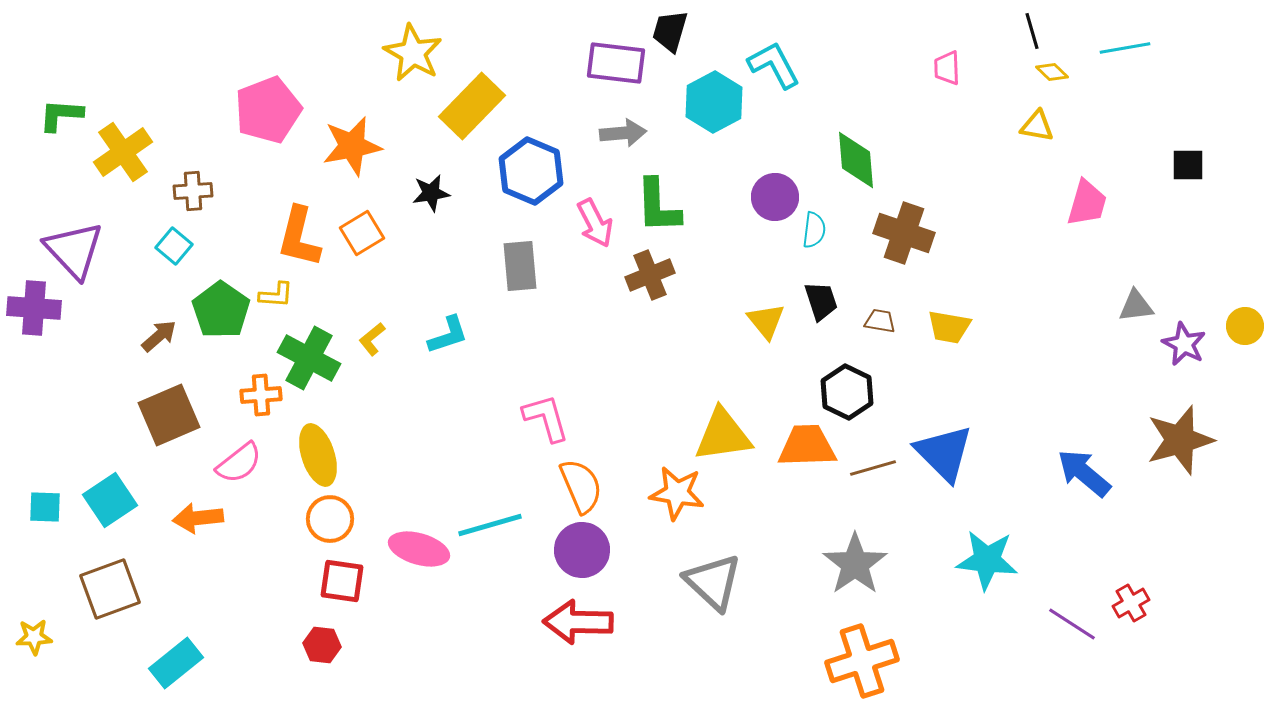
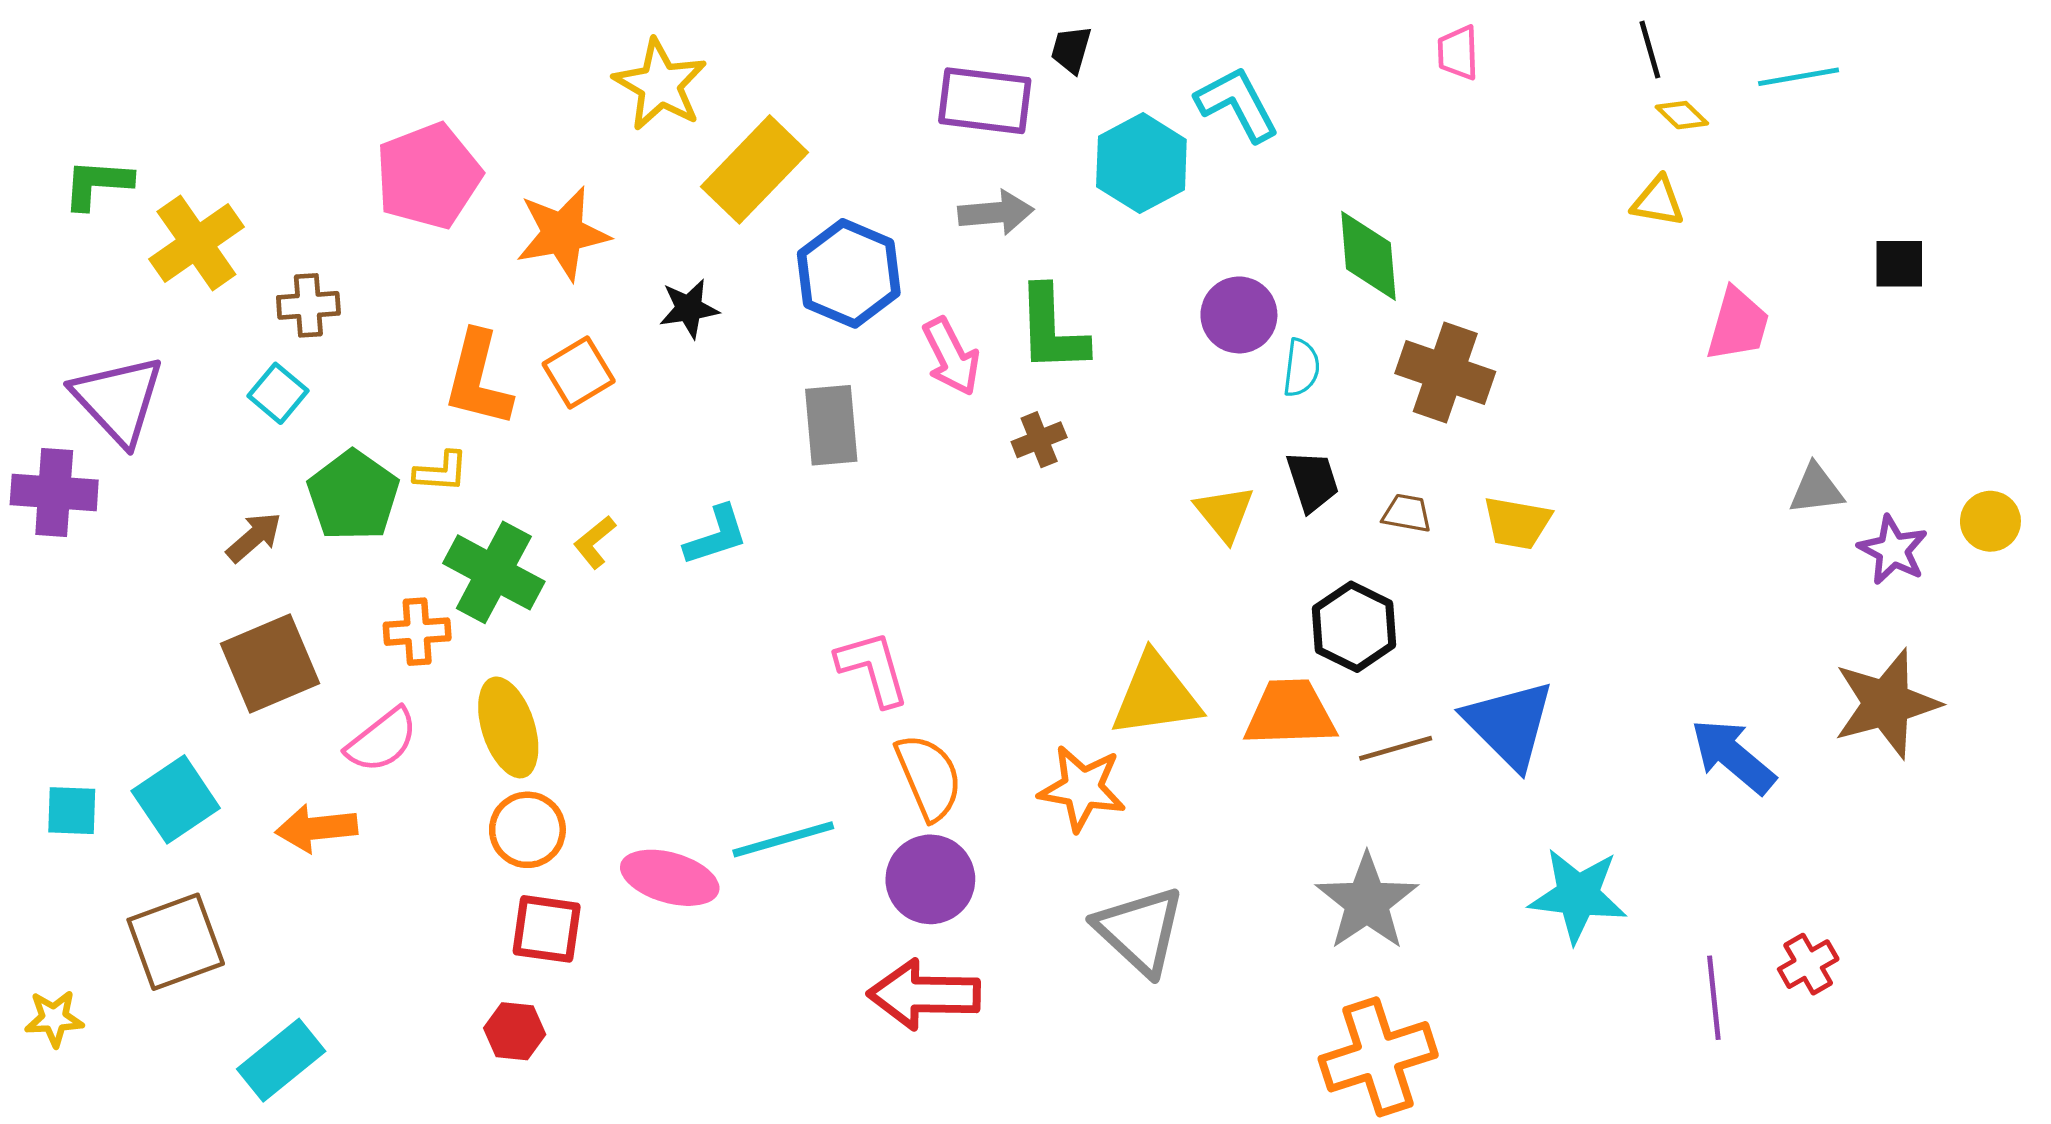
black trapezoid: (670, 31) -> (1071, 50), size x0.7
pink trapezoid: (947, 68) -> (1458, 53), moved
brown cross: (650, 275) -> (1039, 440), size x0.7
purple line: (1072, 624) -> (1714, 998), turned 51

